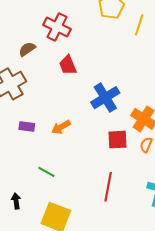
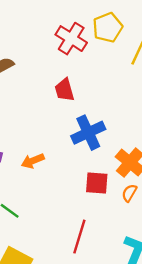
red cross: (57, 27) -> (71, 39), moved
red trapezoid: (68, 65) -> (64, 90), moved

